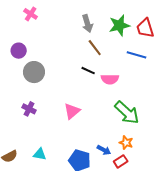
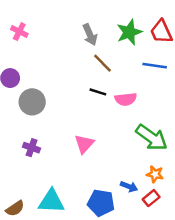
cyan triangle: (40, 154) -> (51, 201), size x1.6

